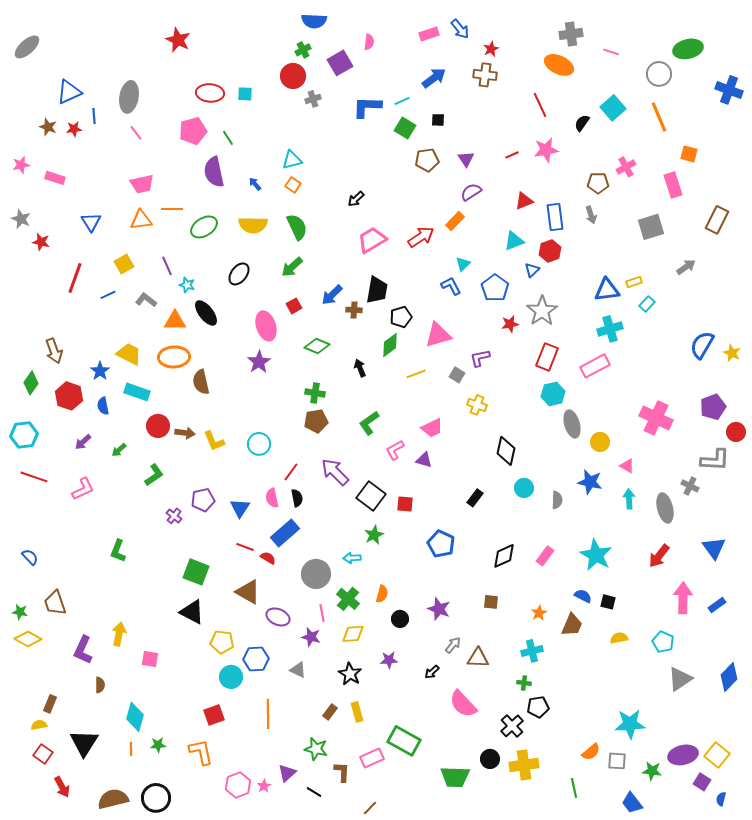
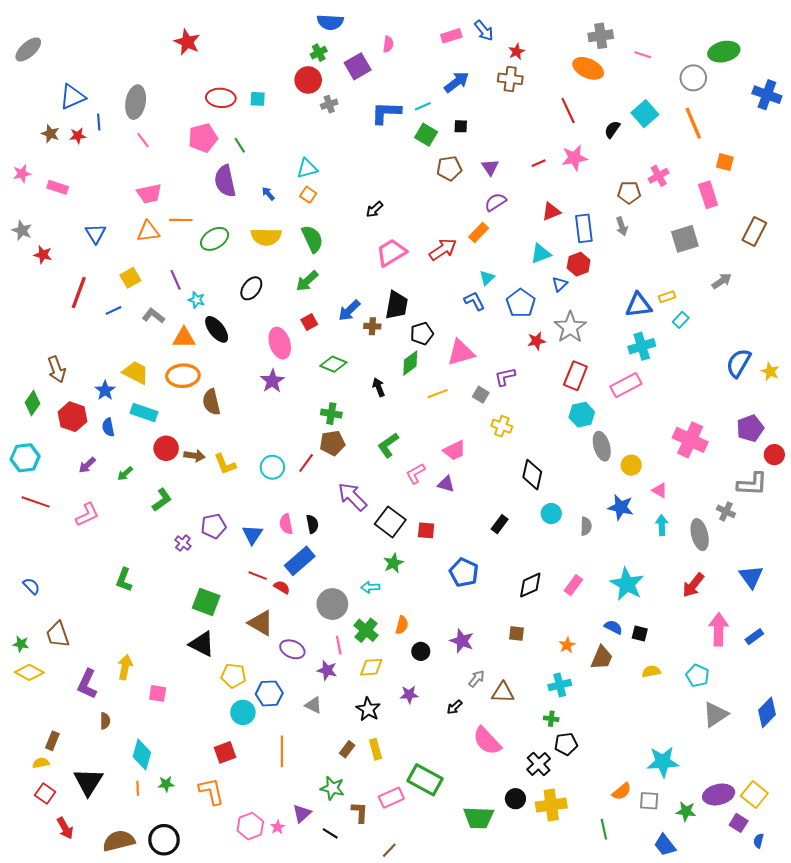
red line: (291, 472) -> (306, 463), moved

